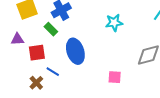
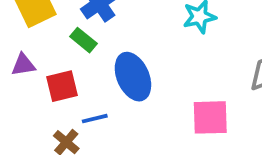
blue line: (53, 72) -> (95, 119), turned -40
pink square: (115, 77) -> (210, 117), size x1.5

